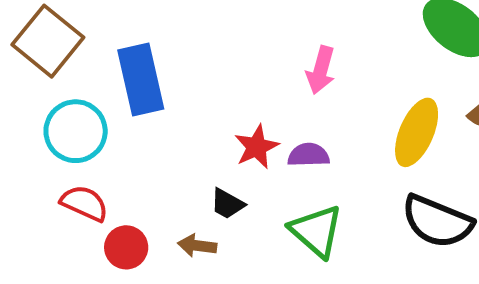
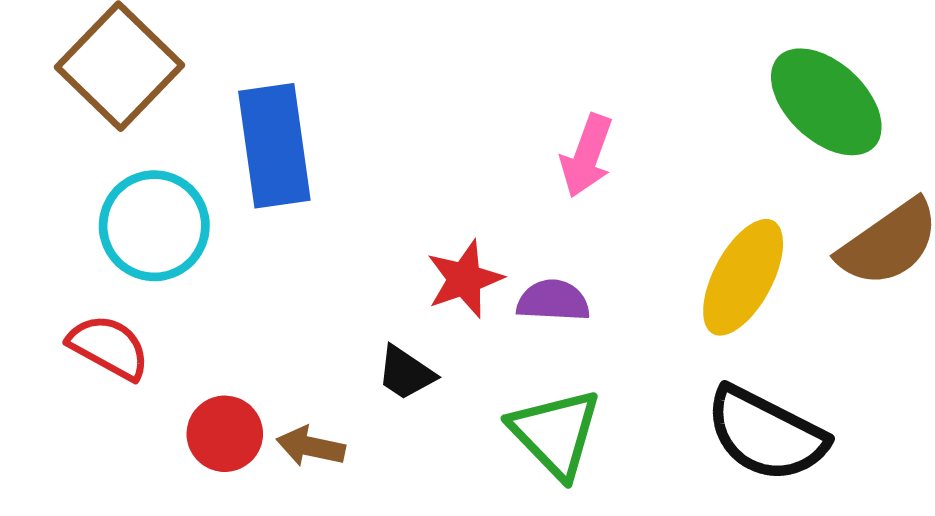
red semicircle: (84, 203) -> (109, 347), moved
brown arrow: (197, 246) -> (311, 447), moved

